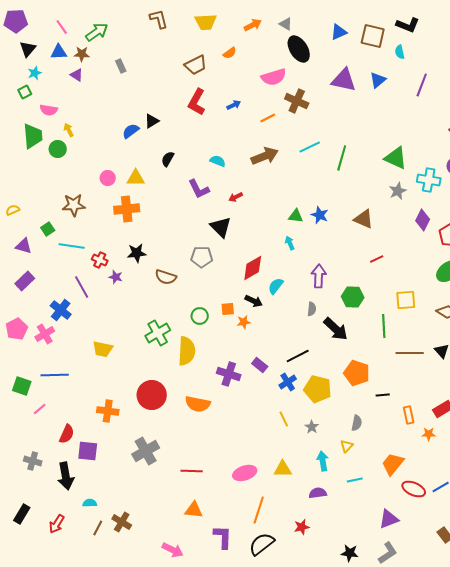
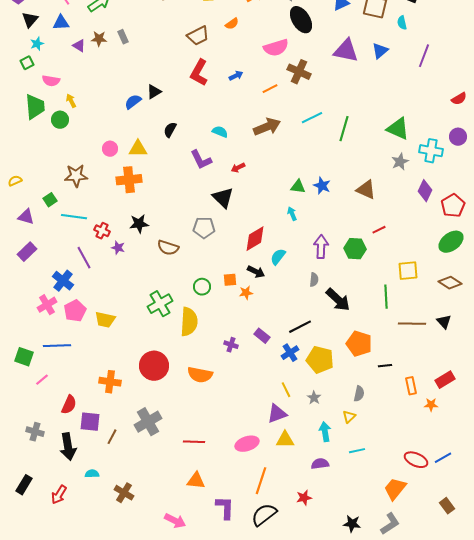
brown star: (82, 54) -> (99, 39), moved
green hexagon: (353, 297) -> (355, 249), moved
pink pentagon: (17, 329) -> (75, 311), moved
purple cross: (229, 374) -> (231, 345), size x0.6
orange trapezoid: (393, 464) -> (395, 489), moved
purple triangle: (389, 519) -> (277, 414), moved
brown line: (98, 528) -> (112, 437), moved

